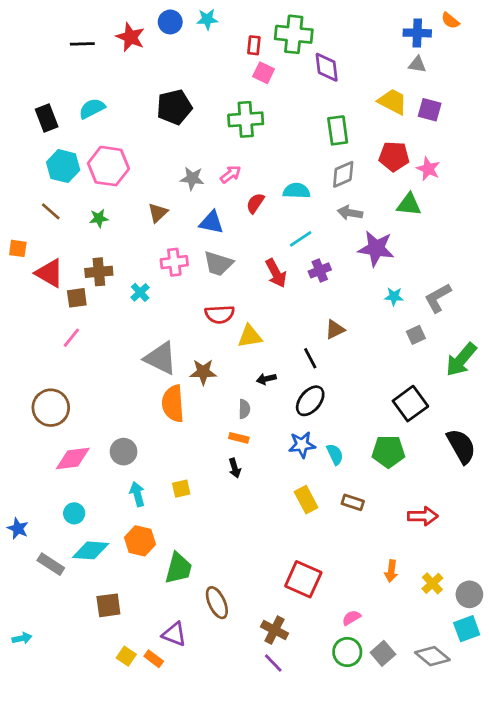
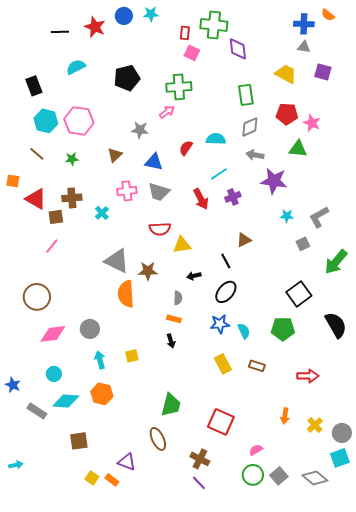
cyan semicircle: (92, 108) -> (76, 67), moved
purple square: (430, 110) -> (323, 72), moved
pink arrow: (231, 174) -> (167, 112), moved
green trapezoid: (178, 568) -> (171, 405), moved

